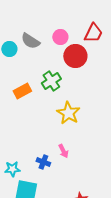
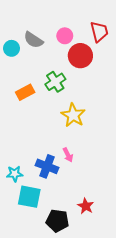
red trapezoid: (93, 33) -> (99, 32), turned -40
blue cross: (43, 162) -> (47, 166), size x1.5

